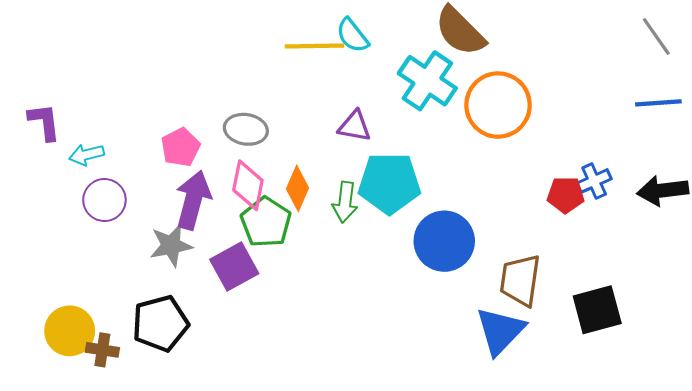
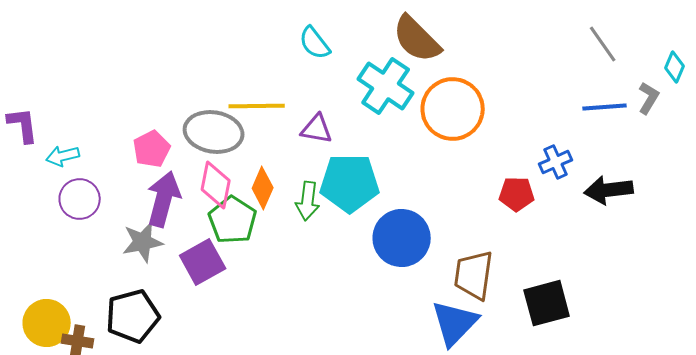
yellow line: (314, 46) -> (257, 106), moved
gray ellipse: (246, 129) -> (214, 132), size x1.4
blue cross: (594, 181) -> (556, 162), moved

